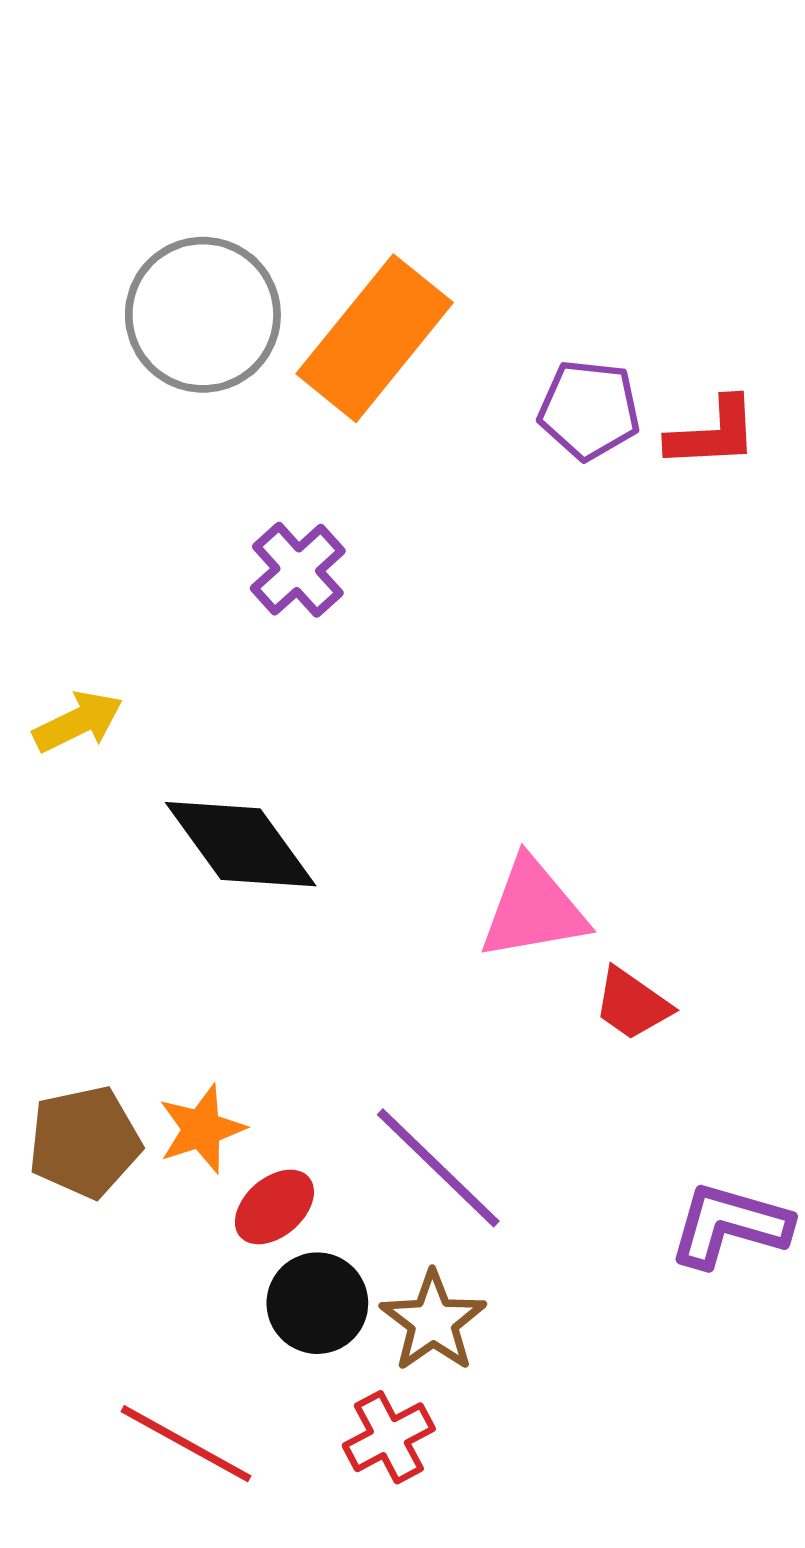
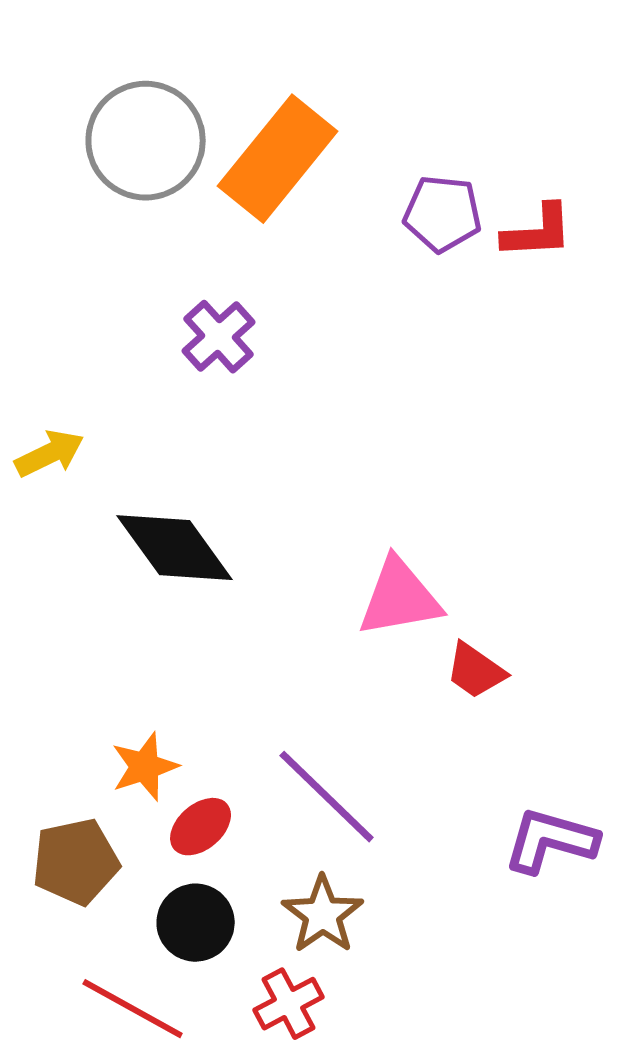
brown pentagon: (85, 1142) -> (76, 862), moved
black circle: (317, 1303) -> (196, 923), moved

